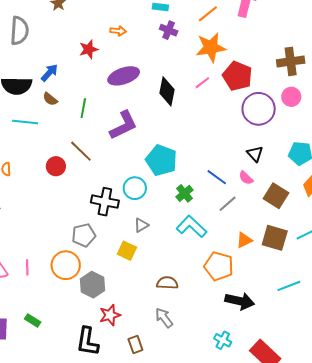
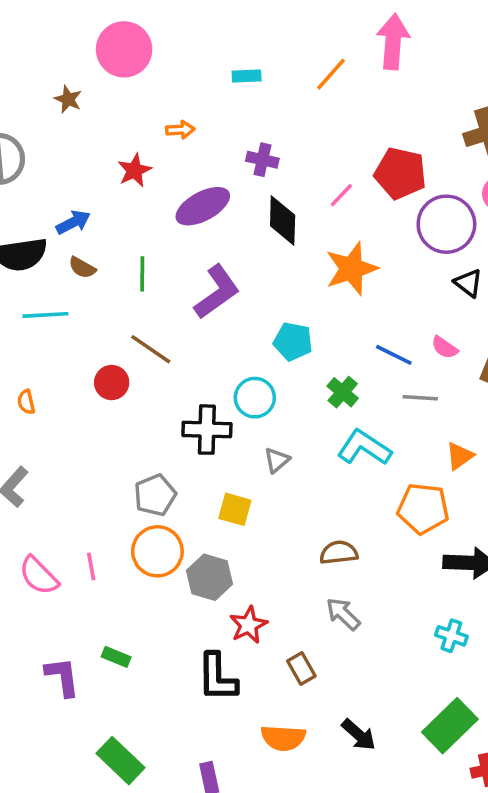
purple cross: (169, 30) -> (262, 160), moved
orange star: (211, 47) -> (351, 269), moved
blue arrow: (49, 73) -> (73, 222), turned 30
black triangle: (255, 154) -> (468, 283), moved
cyan pentagon: (161, 160) -> (293, 341), size x0.7
gray line: (228, 204) -> (420, 398), turned 54
gray pentagon: (84, 235) -> (155, 495), moved
yellow square: (127, 251) -> (235, 509), moved

